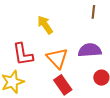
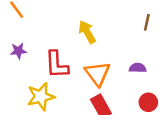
purple semicircle: (90, 50) -> (138, 68), size x0.6

